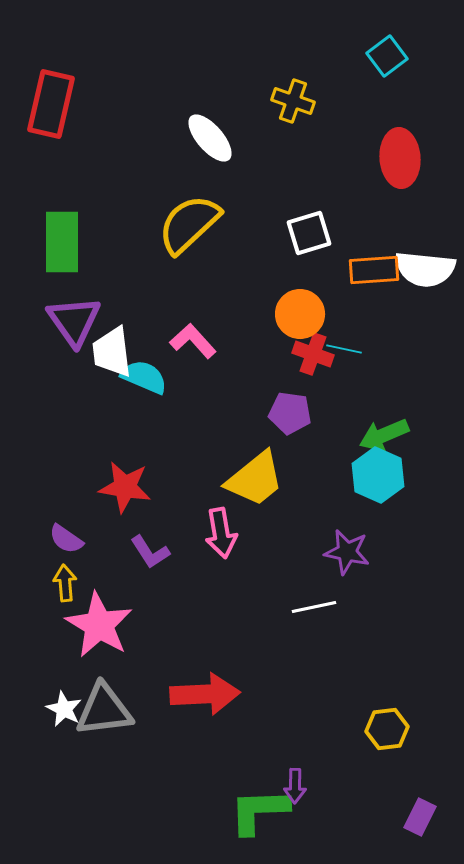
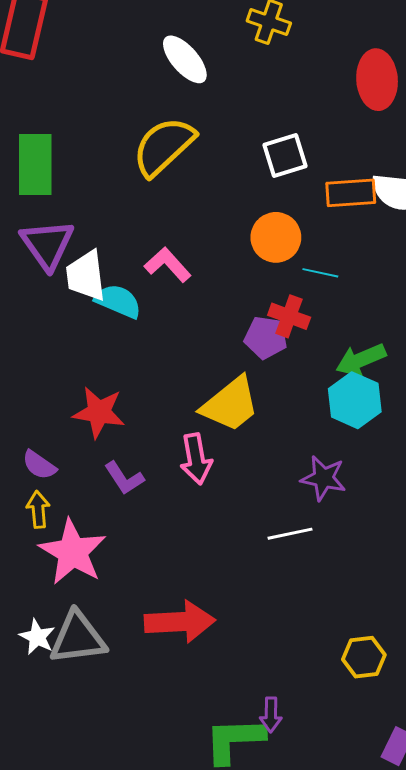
red cross: (313, 354) -> (289, 316), moved

